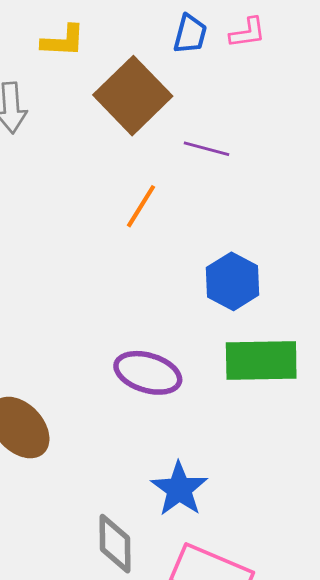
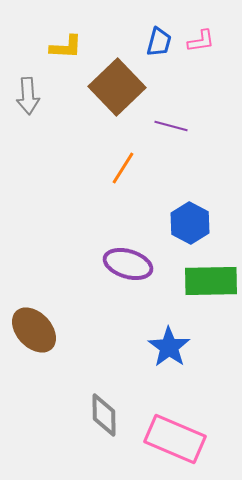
purple ellipse: (148, 373) -> (128, 264), moved
blue star: (179, 489) -> (169, 347), moved

